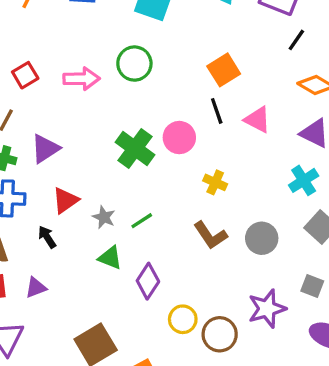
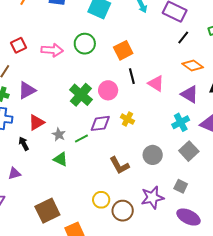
orange square: (224, 70) -> (123, 50), moved
brown L-shape: (210, 235) -> (119, 165), moved
purple diamond: (148, 281) -> (100, 123), moved, turned 45

